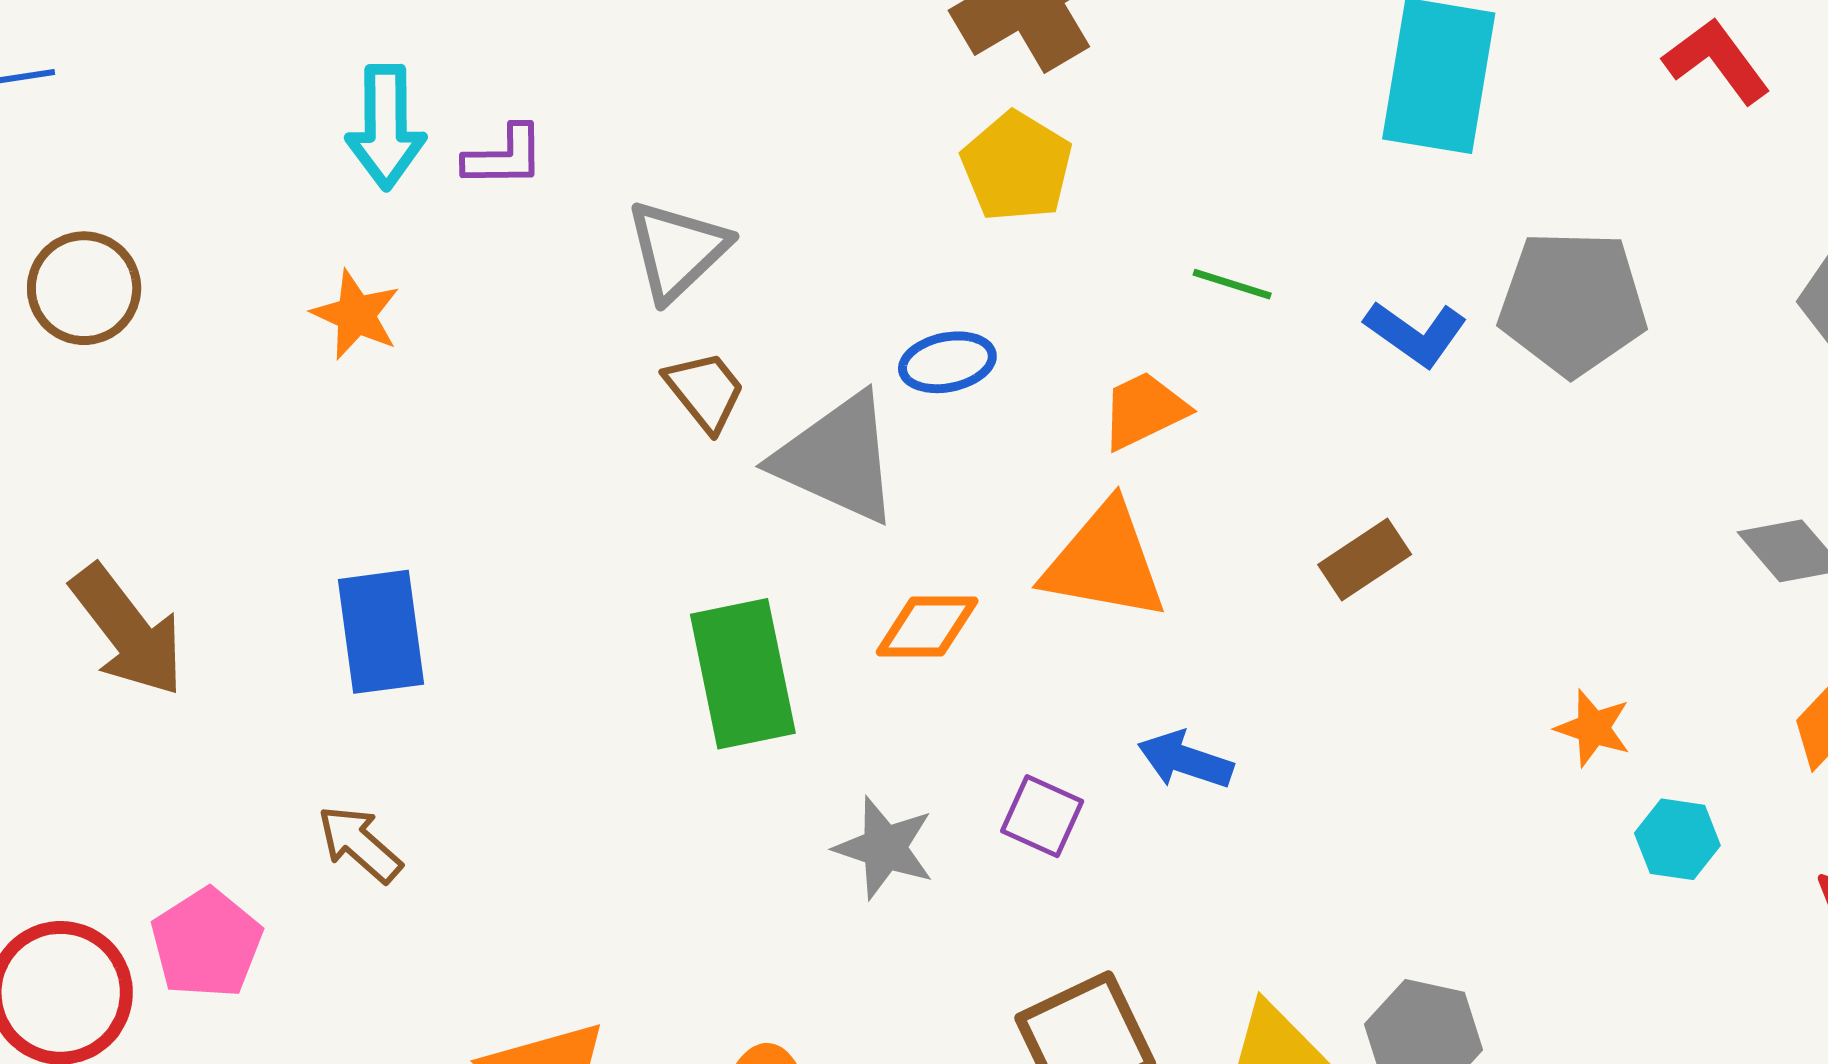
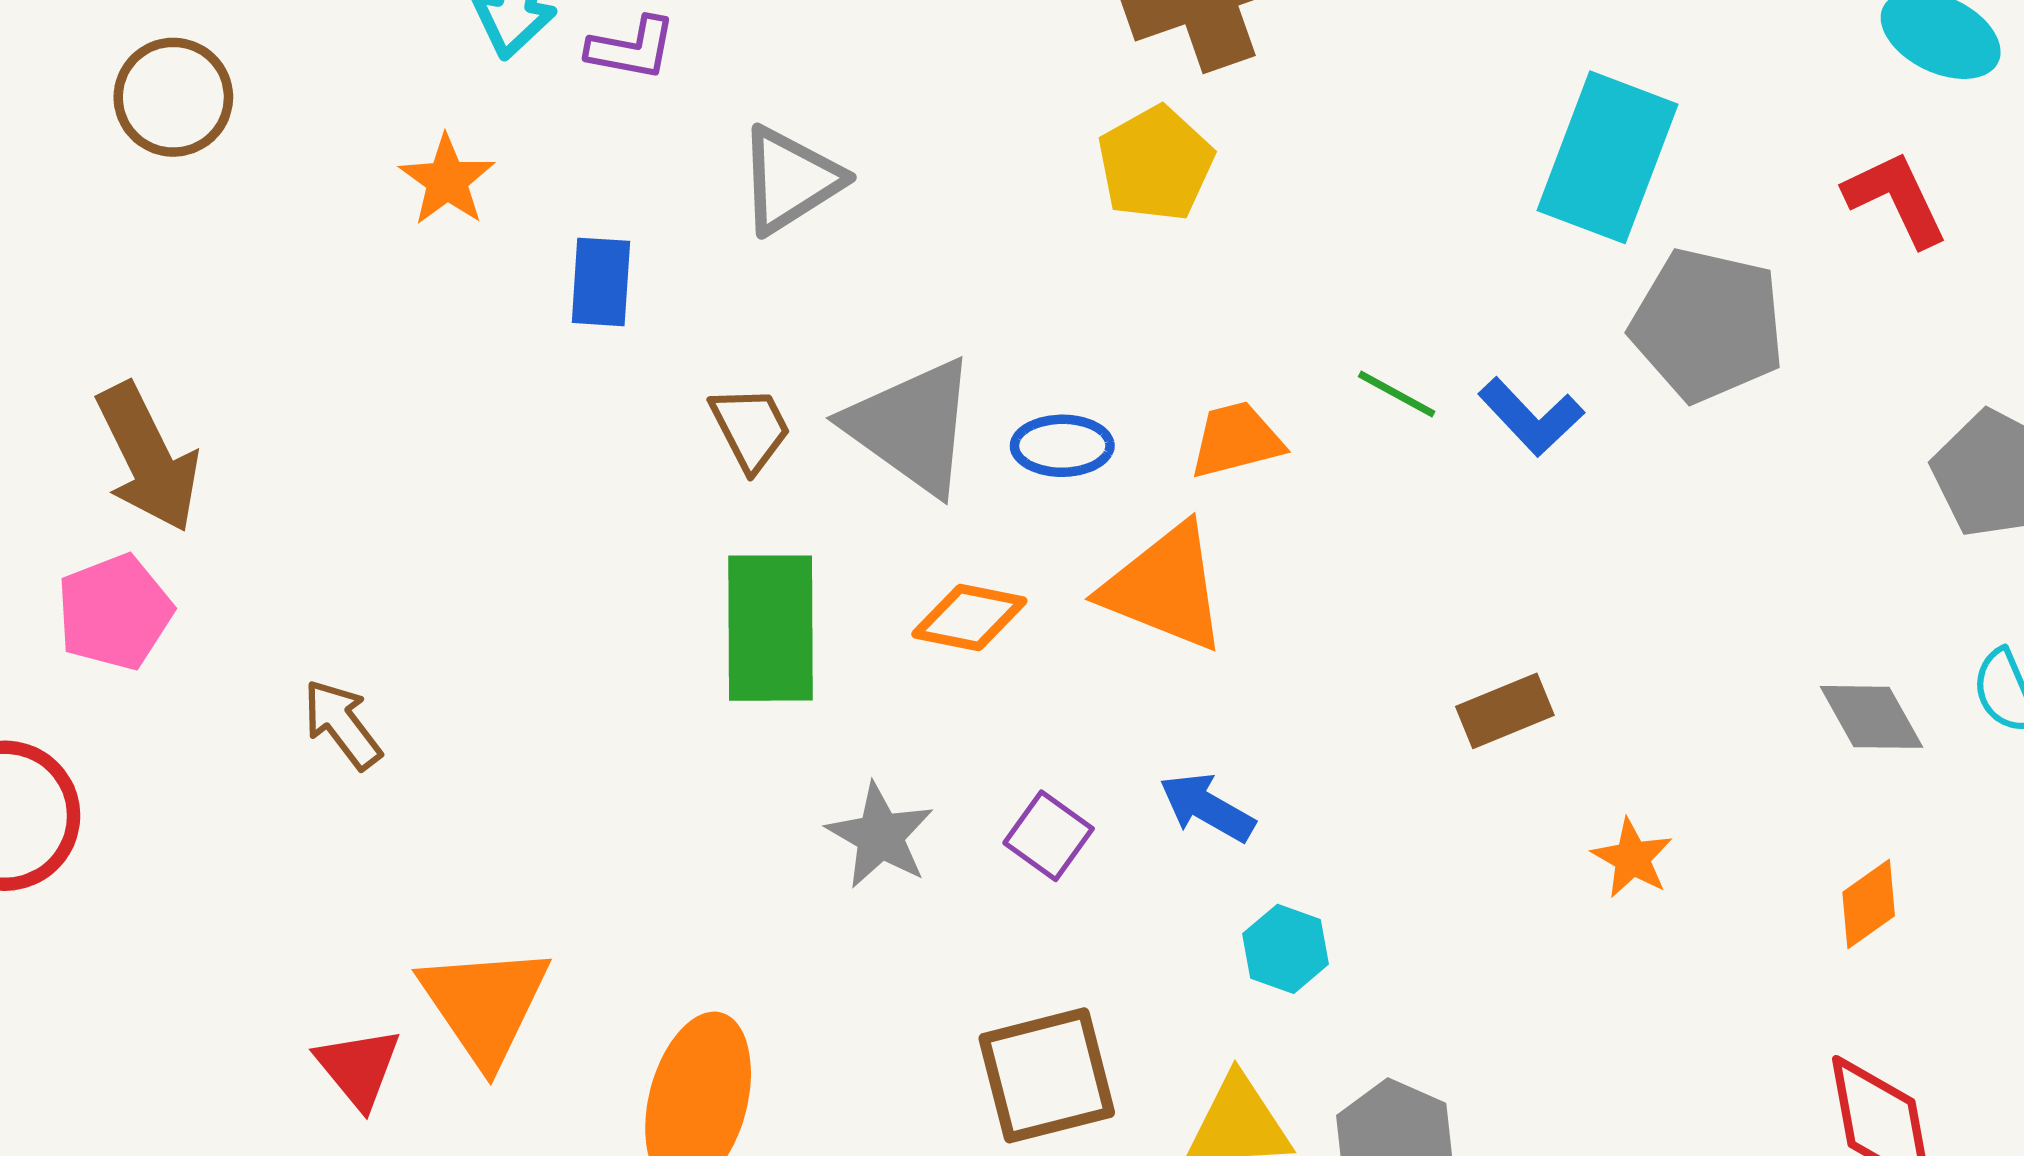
green line: (1232, 284) -> (1397, 394), moved
gray pentagon: (1573, 303) -> (1708, 325), moved
blue ellipse: (947, 362) -> (1062, 446), moved
brown trapezoid: (705, 391) -> (750, 428), moved
brown rectangle: (1365, 560) -> (1505, 711), moved
blue rectangle: (381, 632) -> (601, 282), moved, size x0.7
cyan hexagon: (1677, 839) -> (1286, 949), moved
pink pentagon: (207, 943) -> (115, 612), moved

